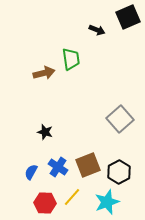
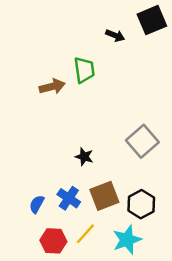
black star: (45, 132) -> (84, 157), moved

